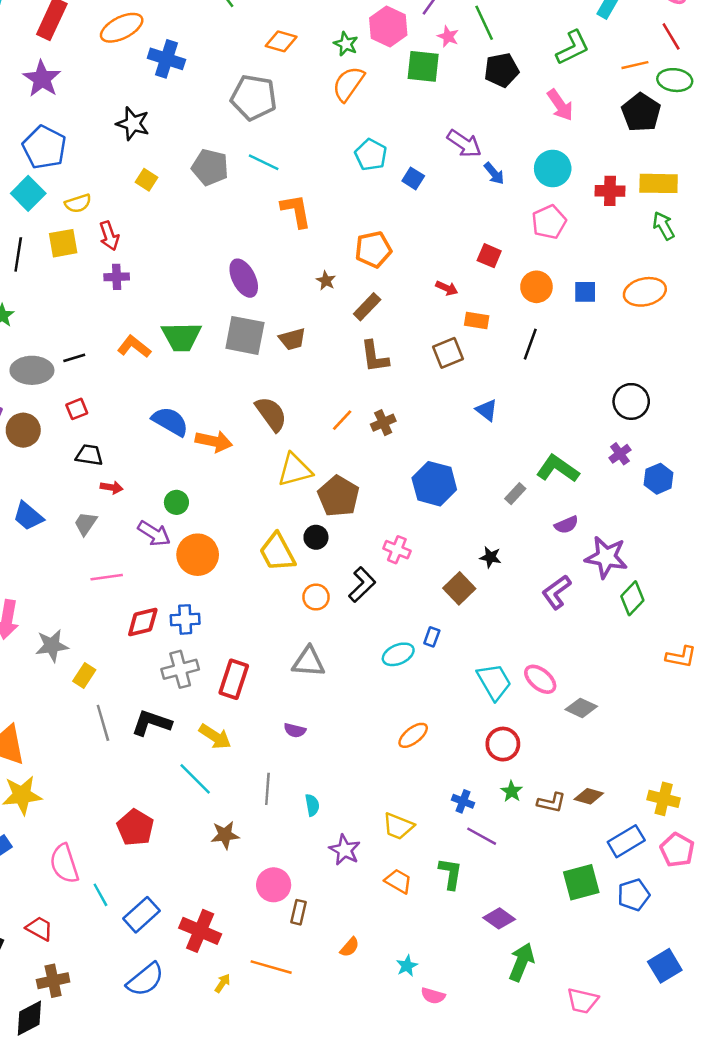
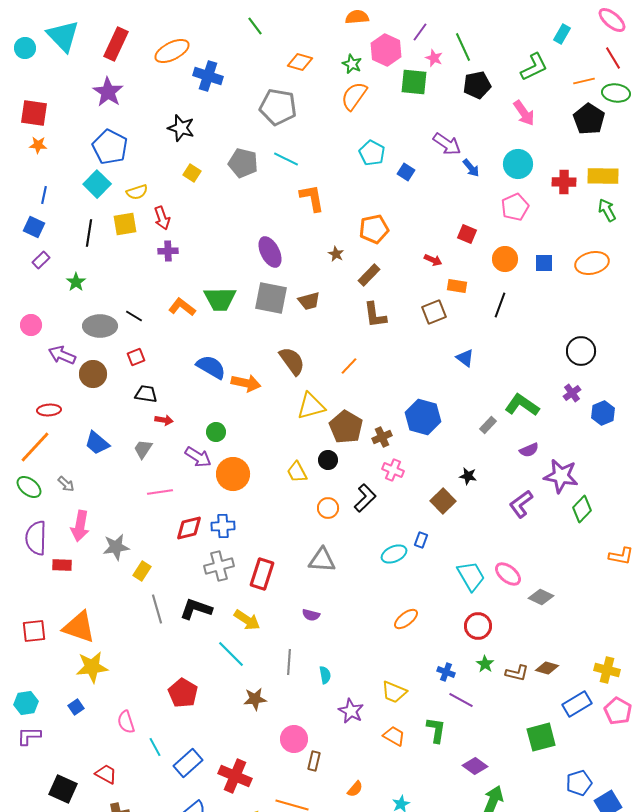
black line: (74, 358) -> (134, 316), turned 48
brown cross: (383, 423) -> (382, 437), moved
yellow trapezoid: (277, 552) -> (297, 472), size x0.7
pink semicircle: (64, 864) -> (126, 722), size x0.7
blue pentagon: (634, 895) -> (579, 783), moved

